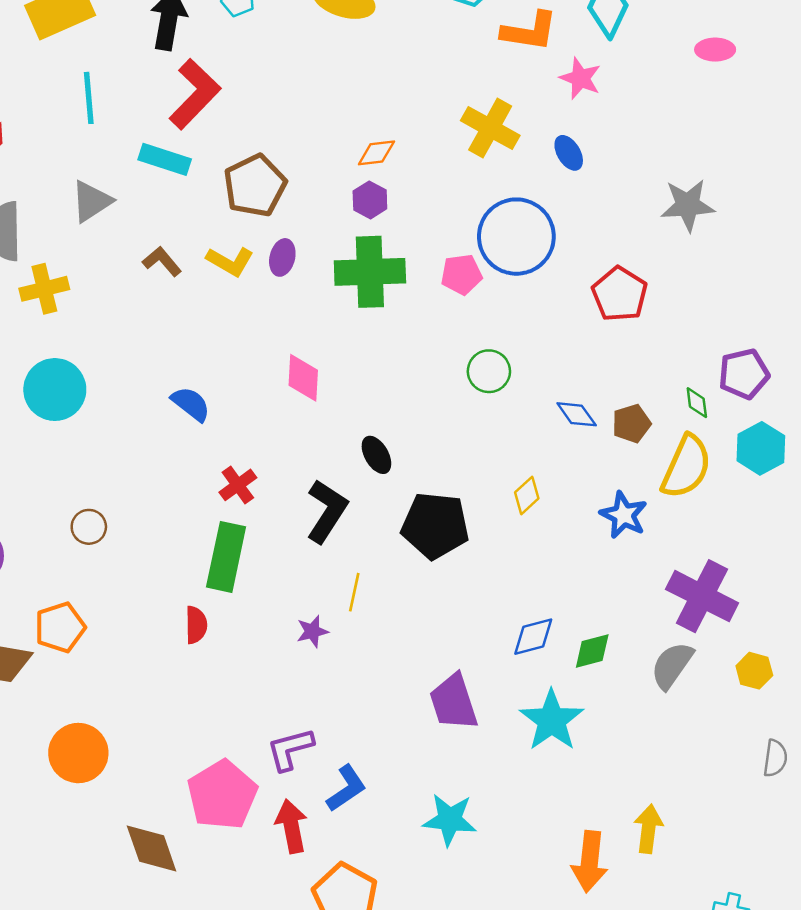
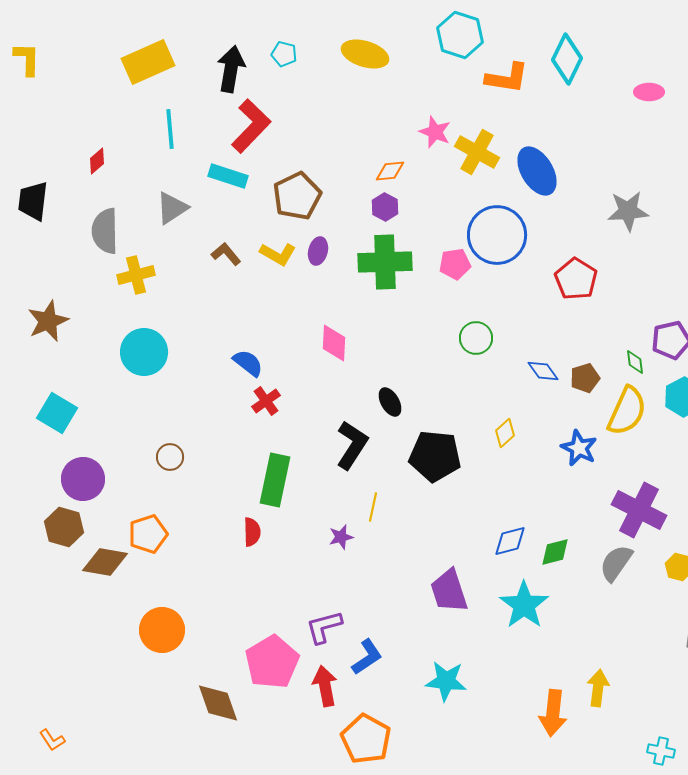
pink star: (580, 78) -> (435, 132), moved
blue ellipse: (569, 153) -> (537, 171), size x1.8
red cross: (238, 485) -> (266, 401), moved

